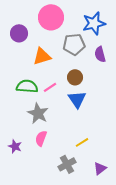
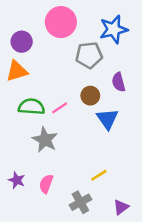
purple semicircle: (100, 54) -> (118, 82), moved
orange triangle: (42, 56) -> (17, 71), moved
blue triangle: (77, 99) -> (107, 119), moved
pink semicircle: (41, 138) -> (46, 184), moved

